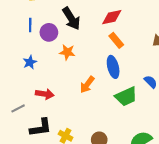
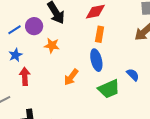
blue line: (30, 25) -> (14, 30), moved, turned 56
orange rectangle: (116, 40) -> (100, 34), turned 49
red arrow: (45, 94) -> (25, 76), moved, turned -102

